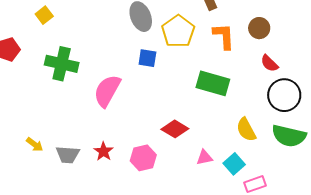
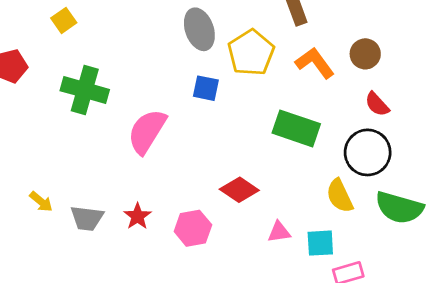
orange L-shape: (224, 36) -> (315, 63), turned -36
black circle: (284, 95) -> (368, 152), moved
cyan square: (234, 164) -> (320, 243), turned 35

